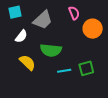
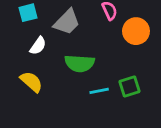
yellow semicircle: (27, 63) -> (31, 82), moved

